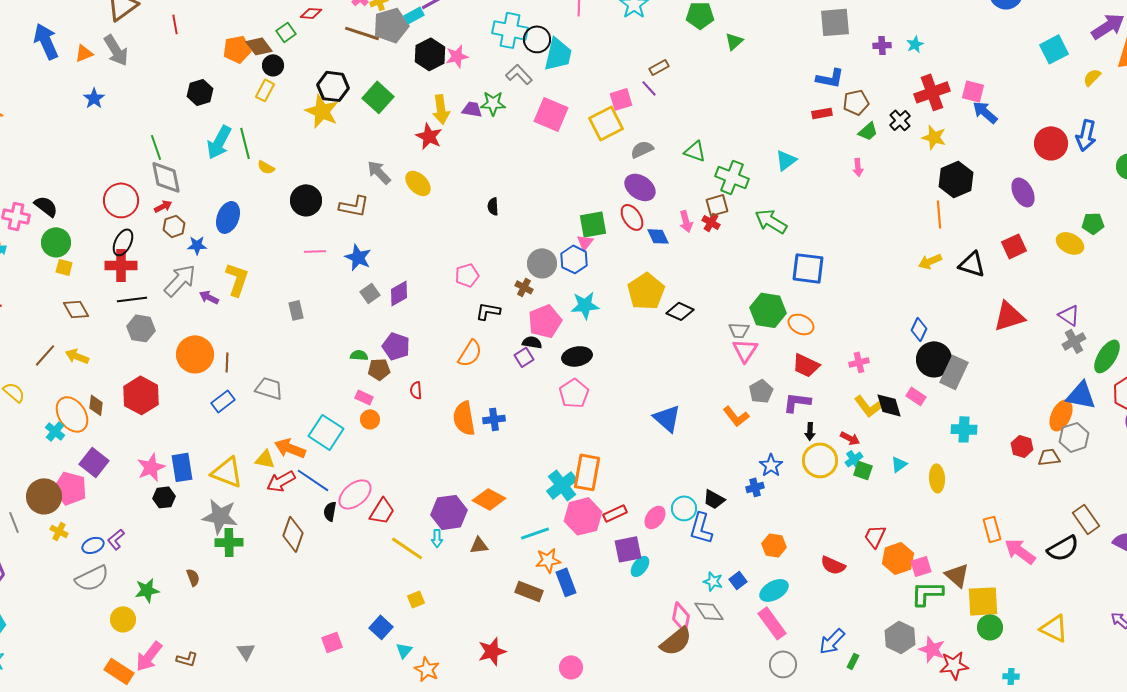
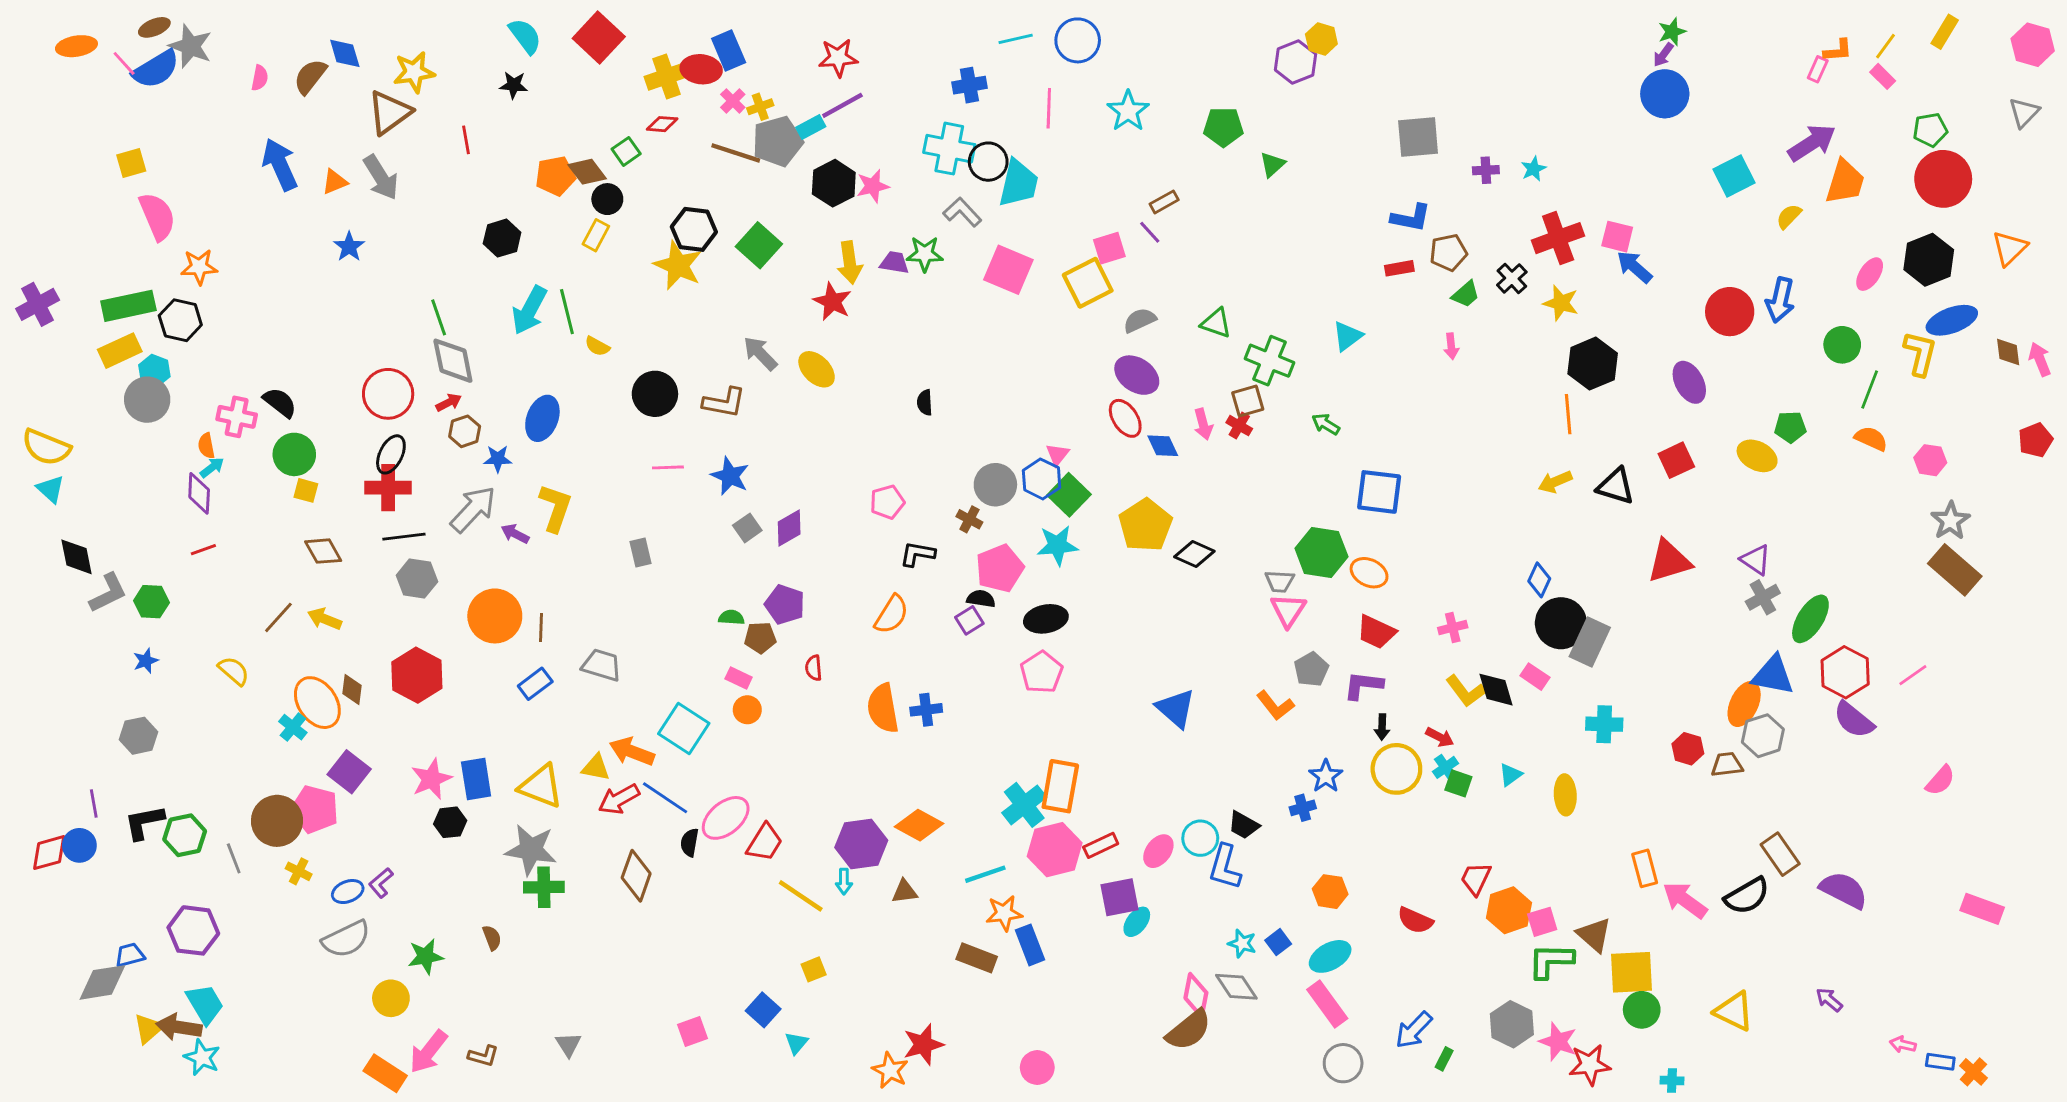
green arrow: (771, 221) -> (1326, 424), size x0.6
green square: (593, 224) -> (1069, 495), moved, turned -36
orange star: (427, 669) -> (890, 1070), moved

